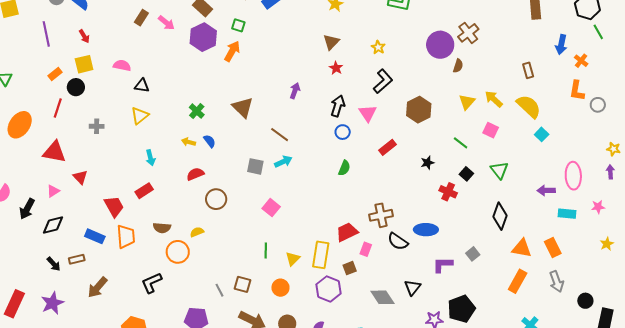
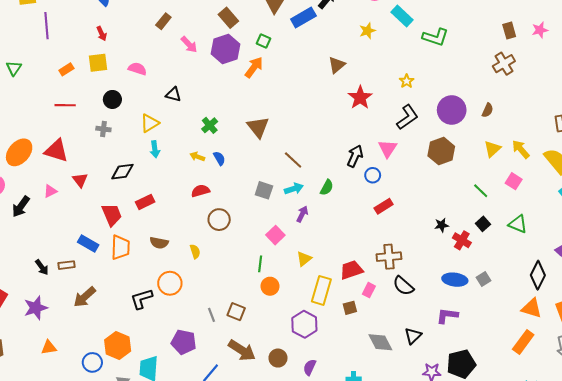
pink arrow: (166, 23) -> (189, 44), moved
brown cross: (468, 33) -> (504, 64), moved
purple line: (46, 34) -> (47, 26), moved
brown triangle: (331, 42) -> (337, 65), moved
purple circle: (440, 45) -> (452, 110), moved
red star: (336, 68) -> (360, 98), size x1.6
black triangle: (142, 86) -> (173, 94), moved
black circle: (76, 87) -> (112, 99), moved
purple arrow: (295, 91) -> (302, 214), moved
black arrow: (338, 106) -> (355, 156), moved
red line: (58, 108) -> (65, 105), turned 66
orange ellipse: (20, 125) -> (19, 152), moved
blue circle: (343, 132) -> (373, 175), moved
red rectangle: (387, 147) -> (384, 206), moved
cyan arrow: (150, 158) -> (155, 149), moved
black star: (427, 163) -> (442, 225), moved
green semicircle: (344, 168) -> (327, 188), moved
green triangle: (499, 170) -> (518, 224), turned -36
black diamond: (500, 216) -> (538, 275), moved
black diamond: (53, 225) -> (122, 172), moved
blue ellipse: (426, 230) -> (455, 280), moved
yellow semicircle: (197, 232) -> (195, 251), turned 88
green line: (266, 250) -> (260, 264), moved
orange circle: (178, 252) -> (170, 283), moved
gray square: (473, 254) -> (483, 279), moved
yellow triangle: (293, 259) -> (304, 259), moved
orange circle: (280, 288) -> (270, 286), moved
purple hexagon: (328, 289) -> (304, 324), moved

